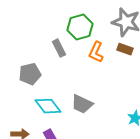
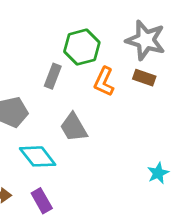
gray rectangle: (59, 48) -> (53, 76), turned 48
gray trapezoid: (82, 104) -> (74, 127), moved, turned 35

